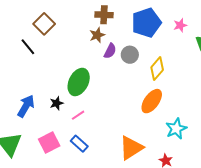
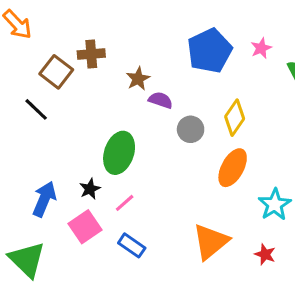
brown cross: (104, 15) -> (91, 54), moved
purple semicircle: (110, 51) -> (161, 100), turned -91
gray circle: (130, 55) -> (191, 129), moved
pink square: (49, 143) -> (85, 227), moved

